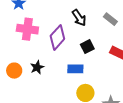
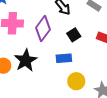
black star: (37, 67) -> (26, 60), size x1.6

